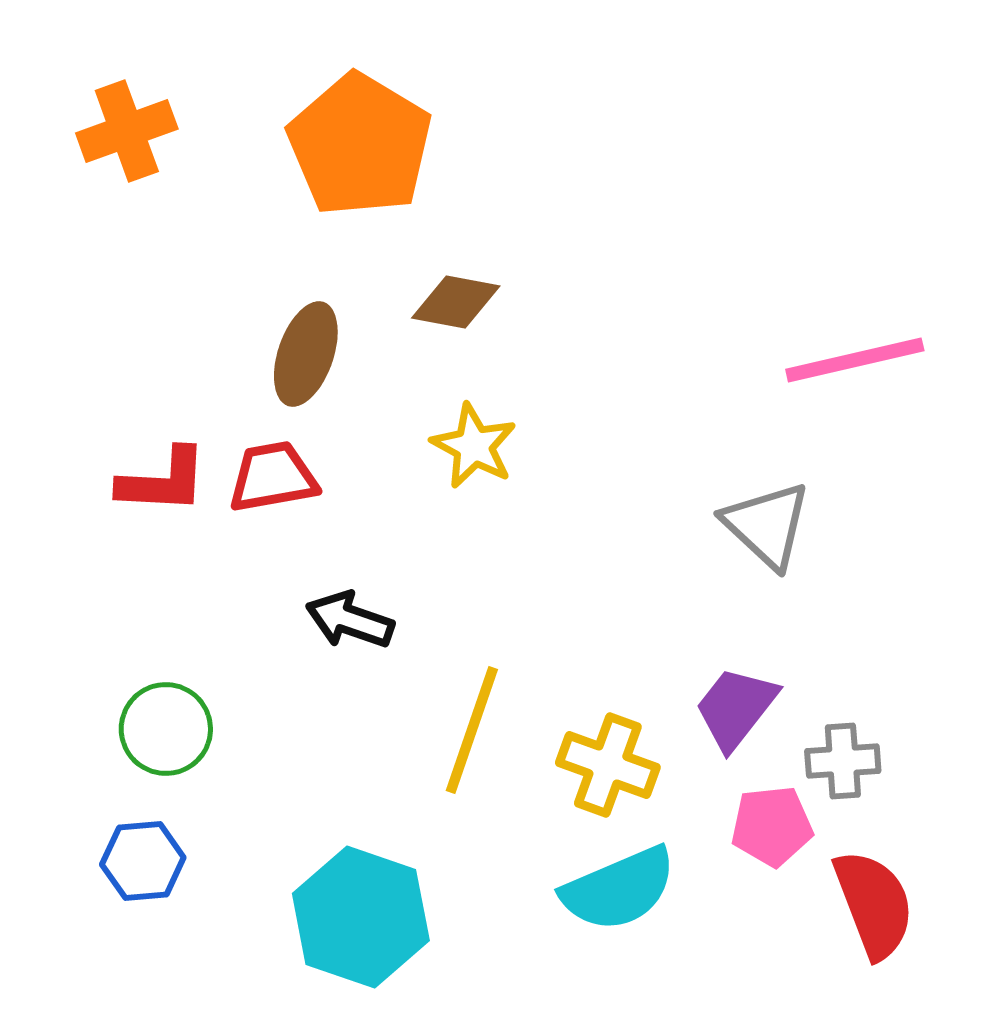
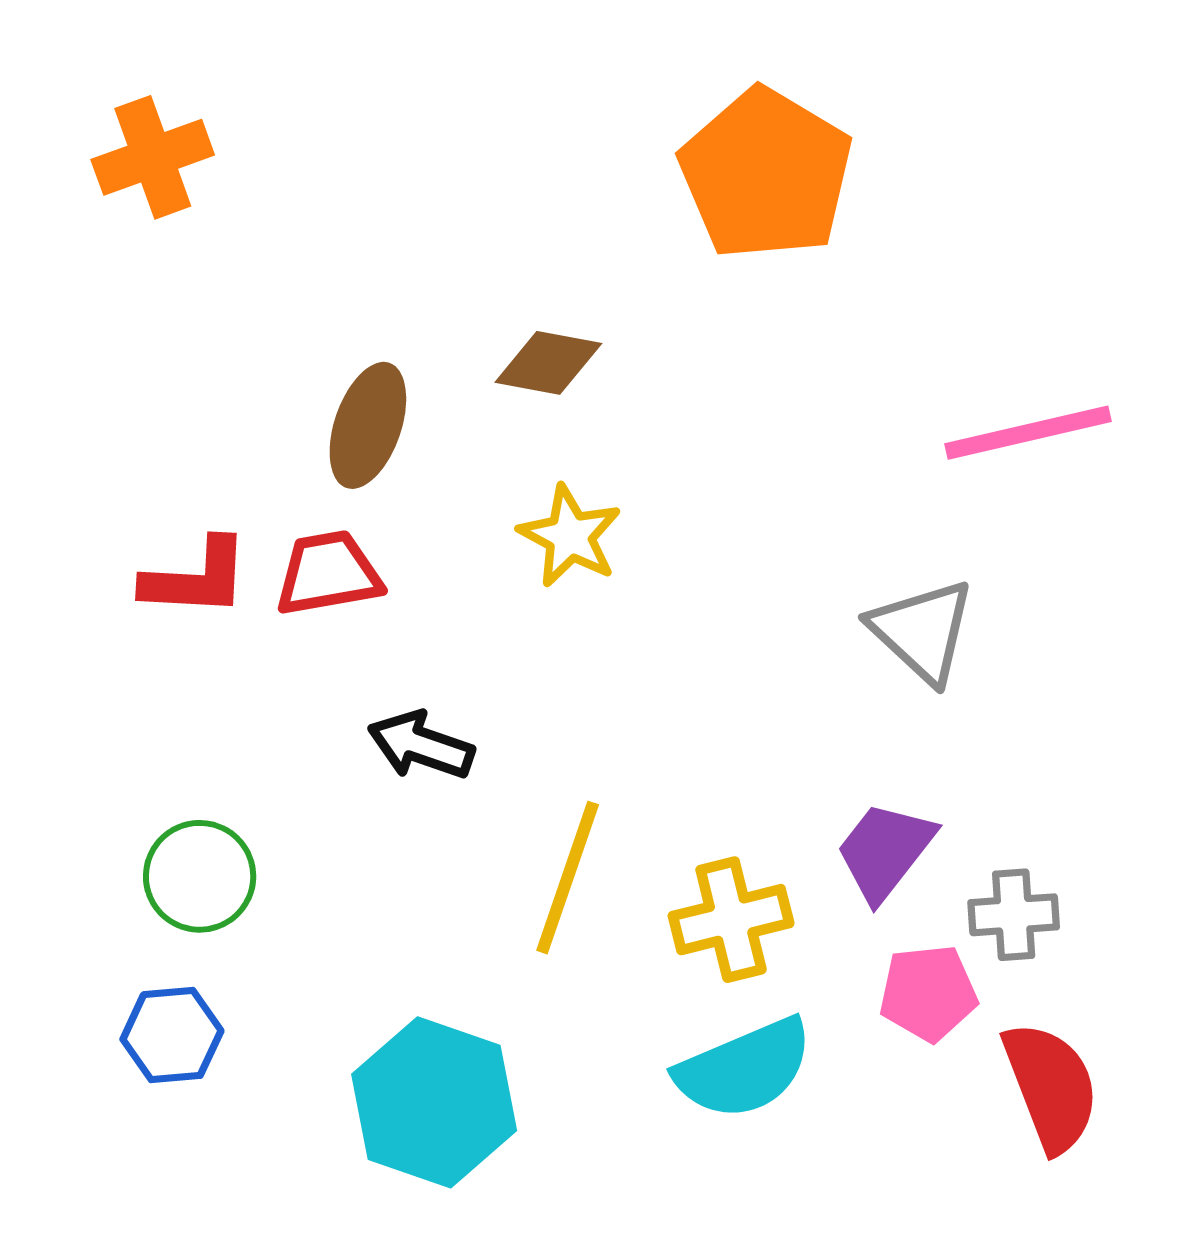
orange pentagon: (360, 145) -> (766, 174), moved
yellow cross: (608, 765) -> (731, 920), turned -34

